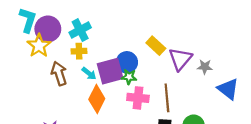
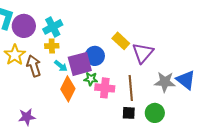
yellow star: (39, 46) -> (15, 55), moved
gray star: (205, 67) -> (165, 82), moved, size x1.5
green star: (129, 77) -> (91, 79), moved

